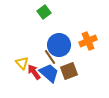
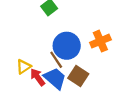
yellow triangle: (22, 63) -> (24, 67), turned 40
brown square: (69, 71) -> (78, 76), turned -36

